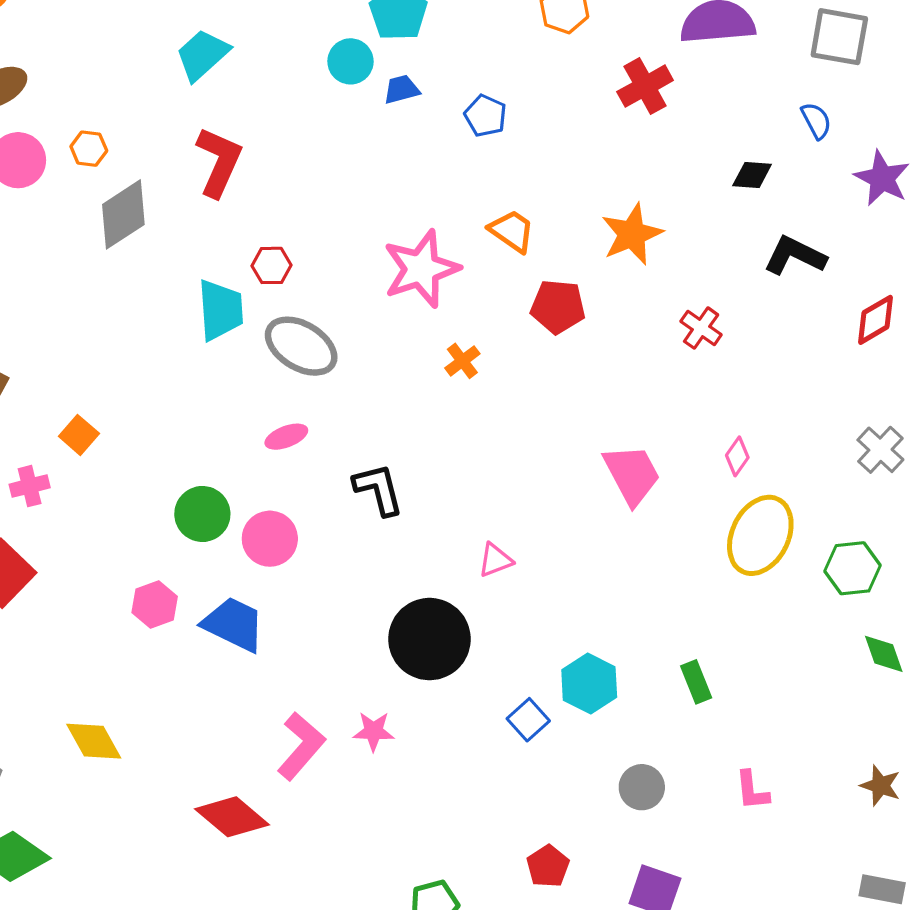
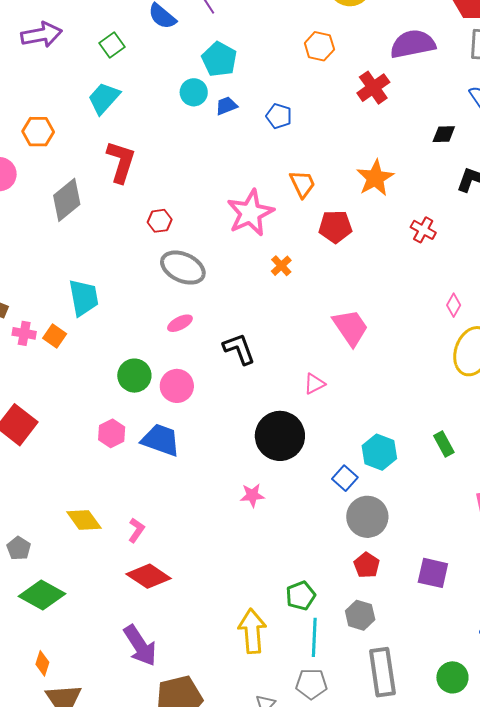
orange hexagon: (89, 149) -> (38, 132), moved, size x1.4
orange trapezoid: (512, 231) -> (302, 184), turned 36
cyan trapezoid: (220, 310) -> (84, 298), moved
pink trapezoid: (632, 474) -> (350, 328), moved
pink cross: (30, 486) -> (24, 333), moved, turned 30
pink L-shape: (301, 746) -> (136, 530), moved, size x0.6
gray circle: (642, 787) -> (367, 517), moved, size x1.5
red diamond: (232, 817) -> (149, 576), moved

